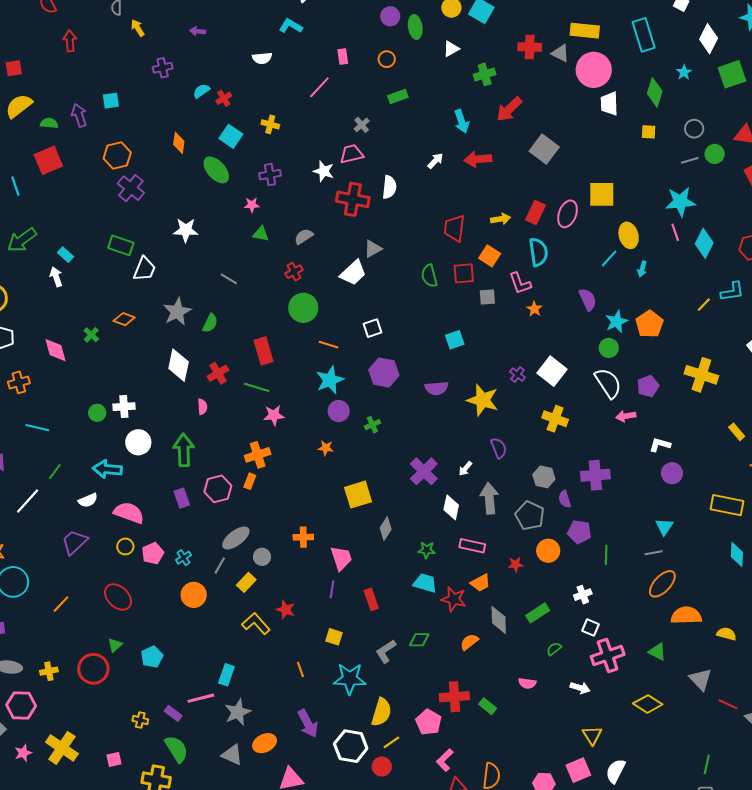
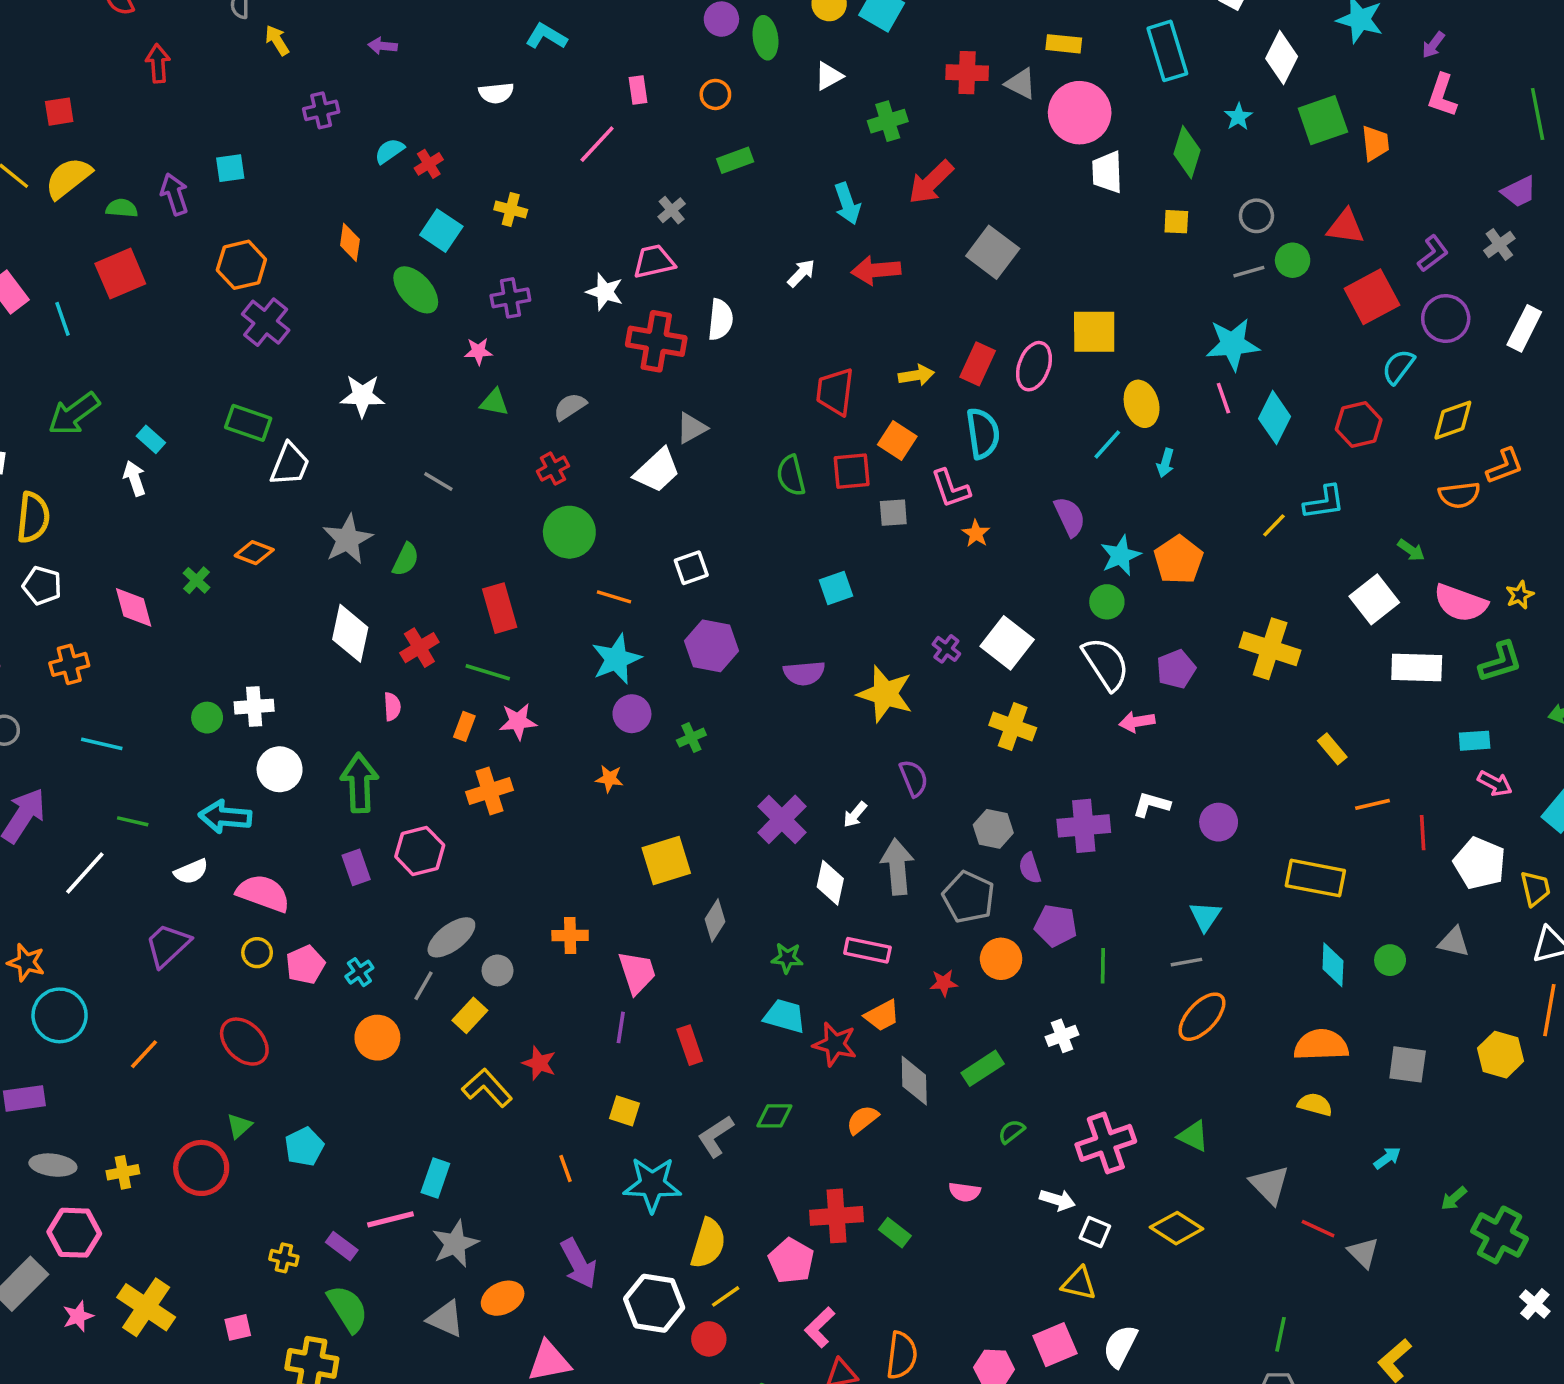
yellow rectangle: (585, 31) -> (1064, 44), size x0.7
white L-shape: (660, 445) -> (1151, 805), moved
green line: (55, 472) -> (133, 821), turned 66
orange rectangle: (250, 481) -> (464, 726), moved
orange semicircle: (686, 615) -> (1321, 1045), moved
white square: (590, 628) -> (1095, 1232), moved
yellow triangle: (592, 735) -> (1079, 1283), turned -45

